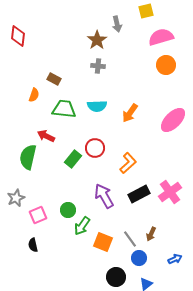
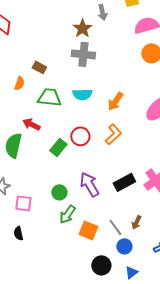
gray cross: (98, 66) -> (83, 54), size x1.6
orange L-shape: (128, 163) -> (113, 134), moved
green circle: (68, 210) -> (59, 192), moved
pink square: (38, 215) -> (23, 203), turned 30

